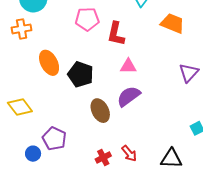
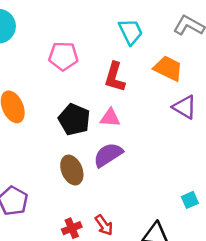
red L-shape: (116, 34) -> (115, 77), moved
purple triangle: (189, 73) -> (185, 107), moved, turned -45
black pentagon: (81, 74) -> (74, 119), moved

